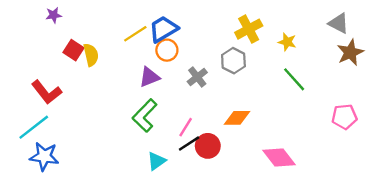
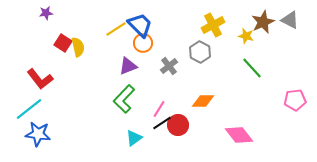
blue trapezoid: (163, 29) -> (140, 25), turned 76
brown star: (350, 52) -> (263, 22), moved

